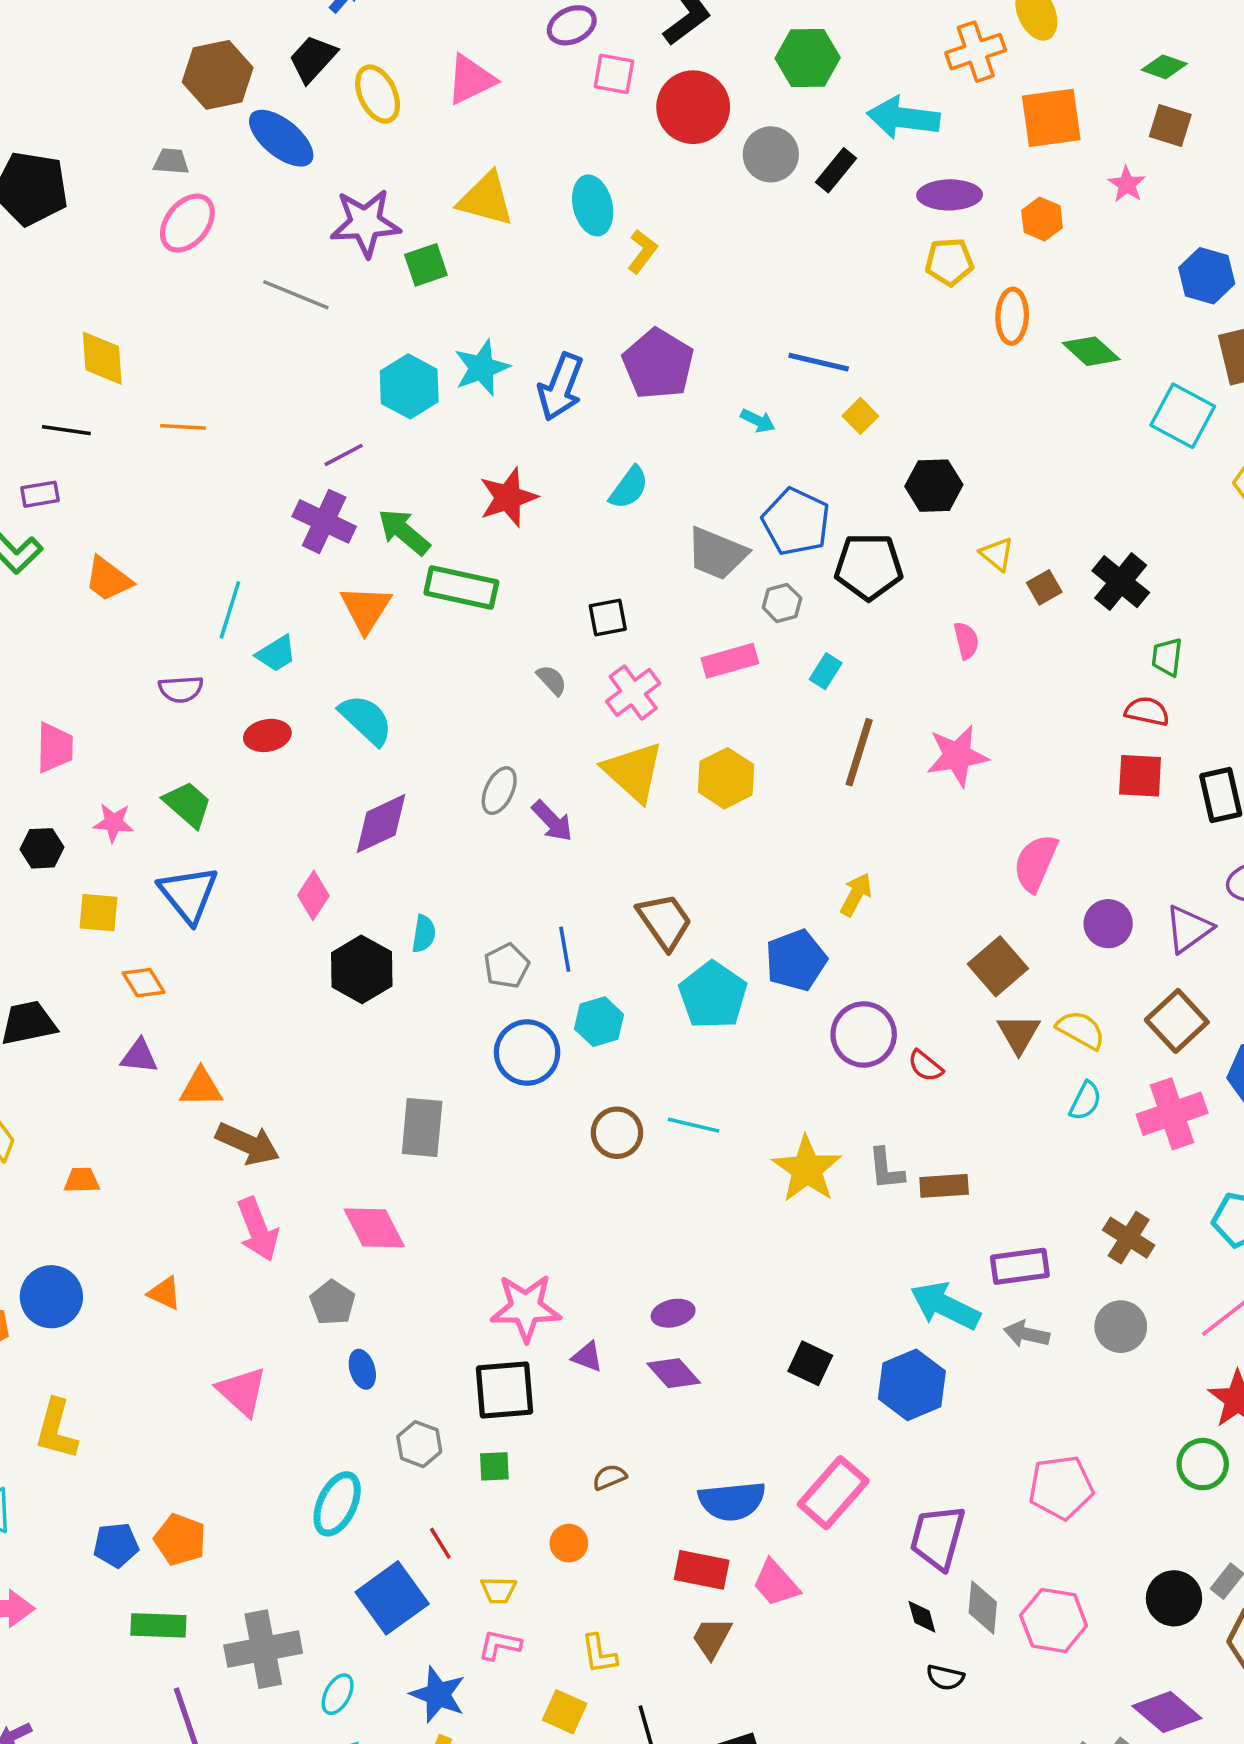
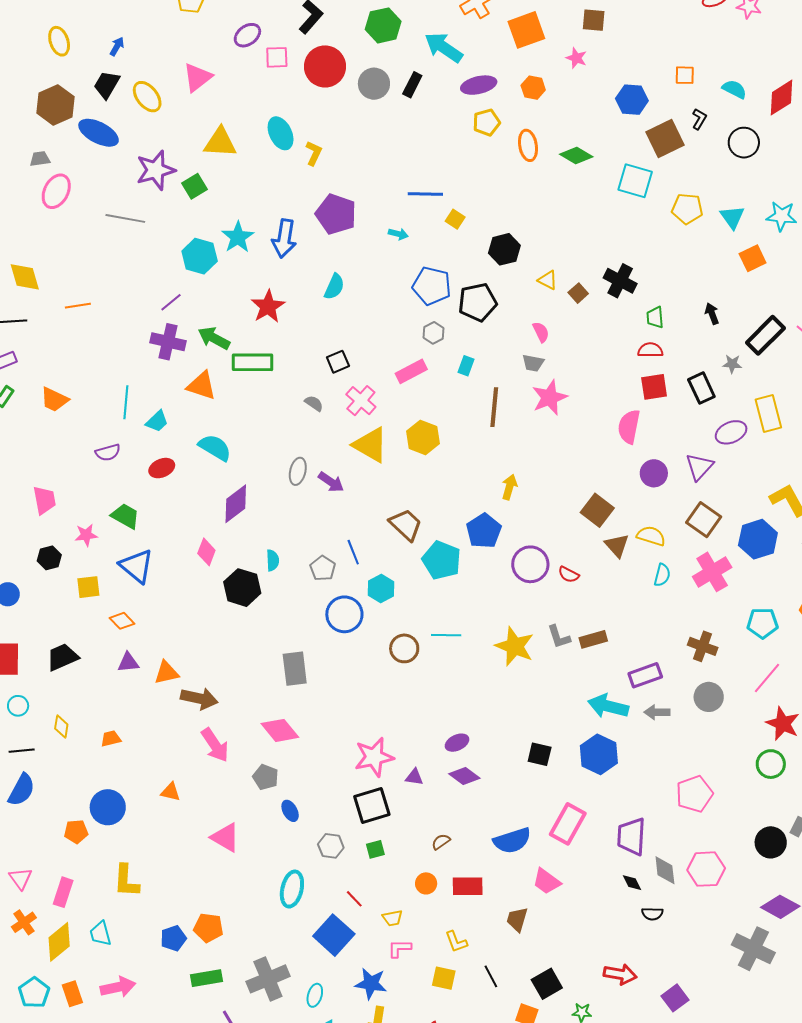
cyan arrow: (903, 118) -> (444, 47), turned 39
gray trapezoid: (717, 554) -> (533, 363), moved, size x0.6
orange triangle: (366, 609) -> (202, 386), turned -32
pink semicircle: (1035, 863) -> (629, 427), moved
red rectangle: (702, 1570) -> (468, 886), moved

